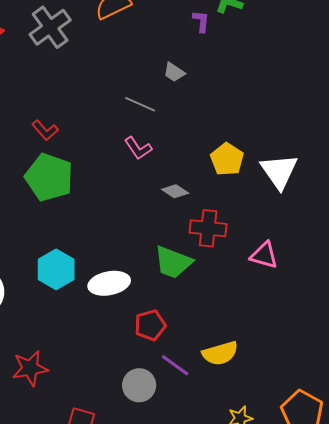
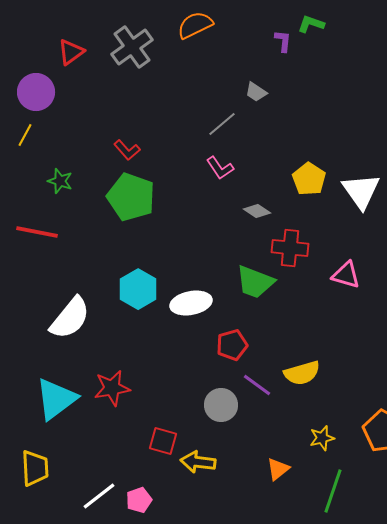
gray line: (140, 104) -> (222, 124), turned -64

